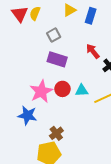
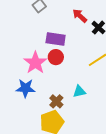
purple rectangle: (57, 59) -> (56, 39), moved
cyan triangle: (82, 90) -> (79, 91), moved

